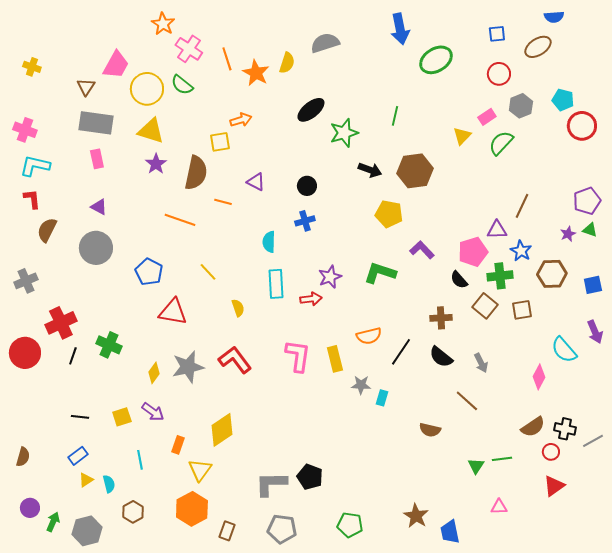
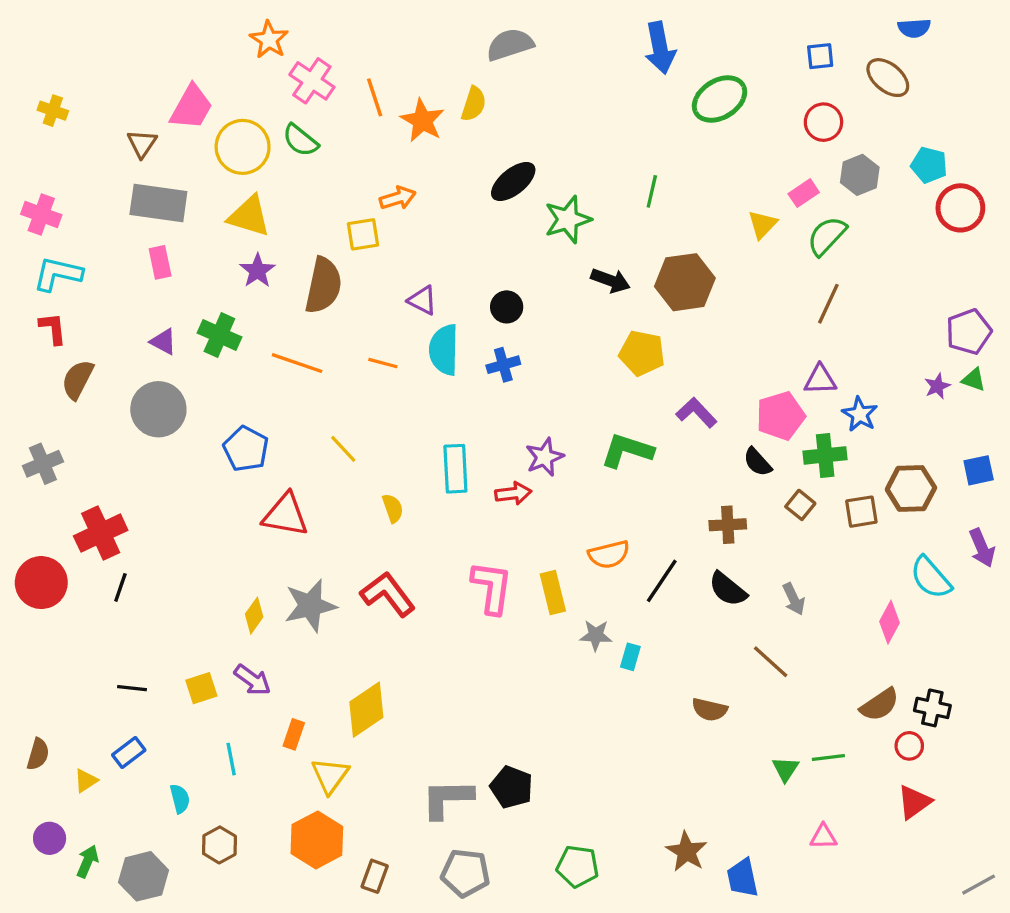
gray semicircle: (325, 43) -> (510, 45), moved
brown ellipse: (538, 47) -> (888, 78), turned 72
orange line: (223, 202) -> (383, 363), moved
brown line: (522, 206) -> (828, 304), moved
cyan semicircle: (269, 242) -> (444, 350), moved, size x1.4
brown hexagon: (552, 274) -> (911, 488), moved
brown square: (485, 306) -> (800, 505), size x0.7
green cross: (109, 345) -> (219, 335), moved
gray line: (593, 441) -> (979, 885), moved
yellow triangle: (86, 480) -> (86, 781), moved

